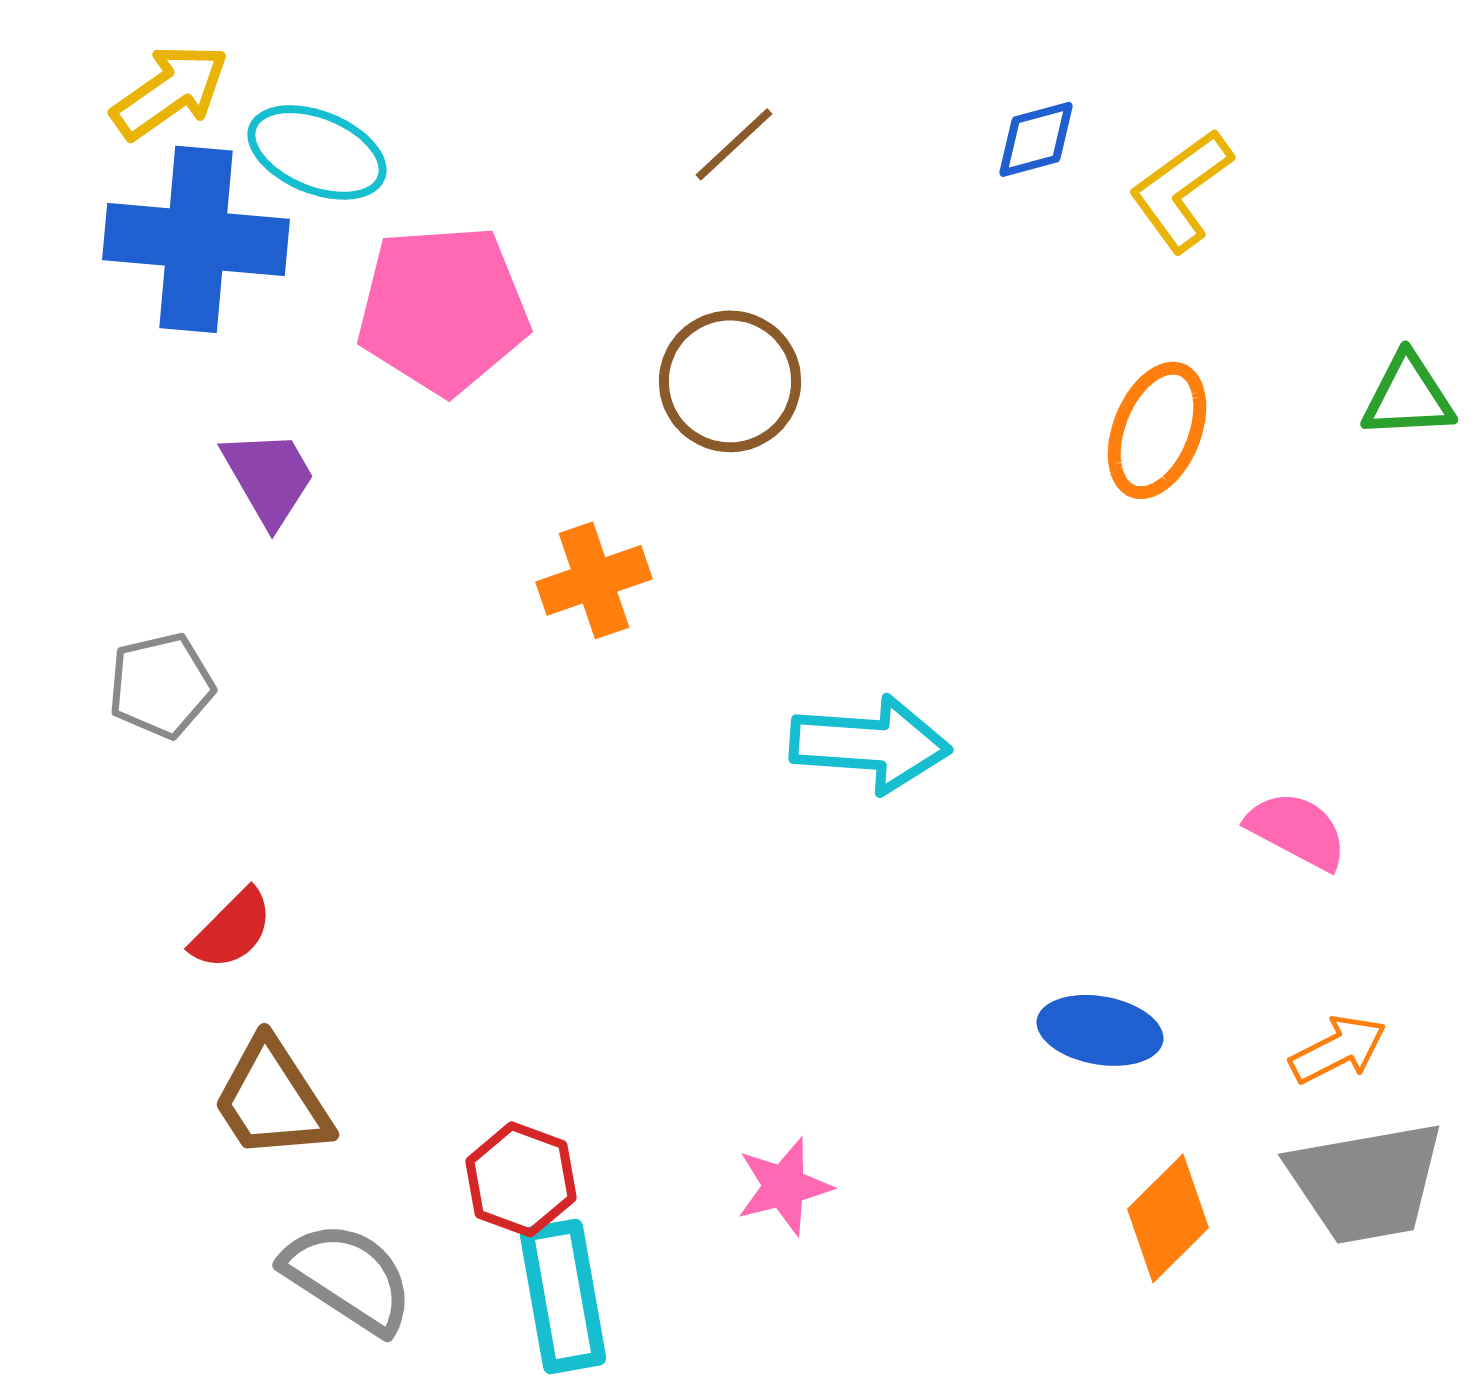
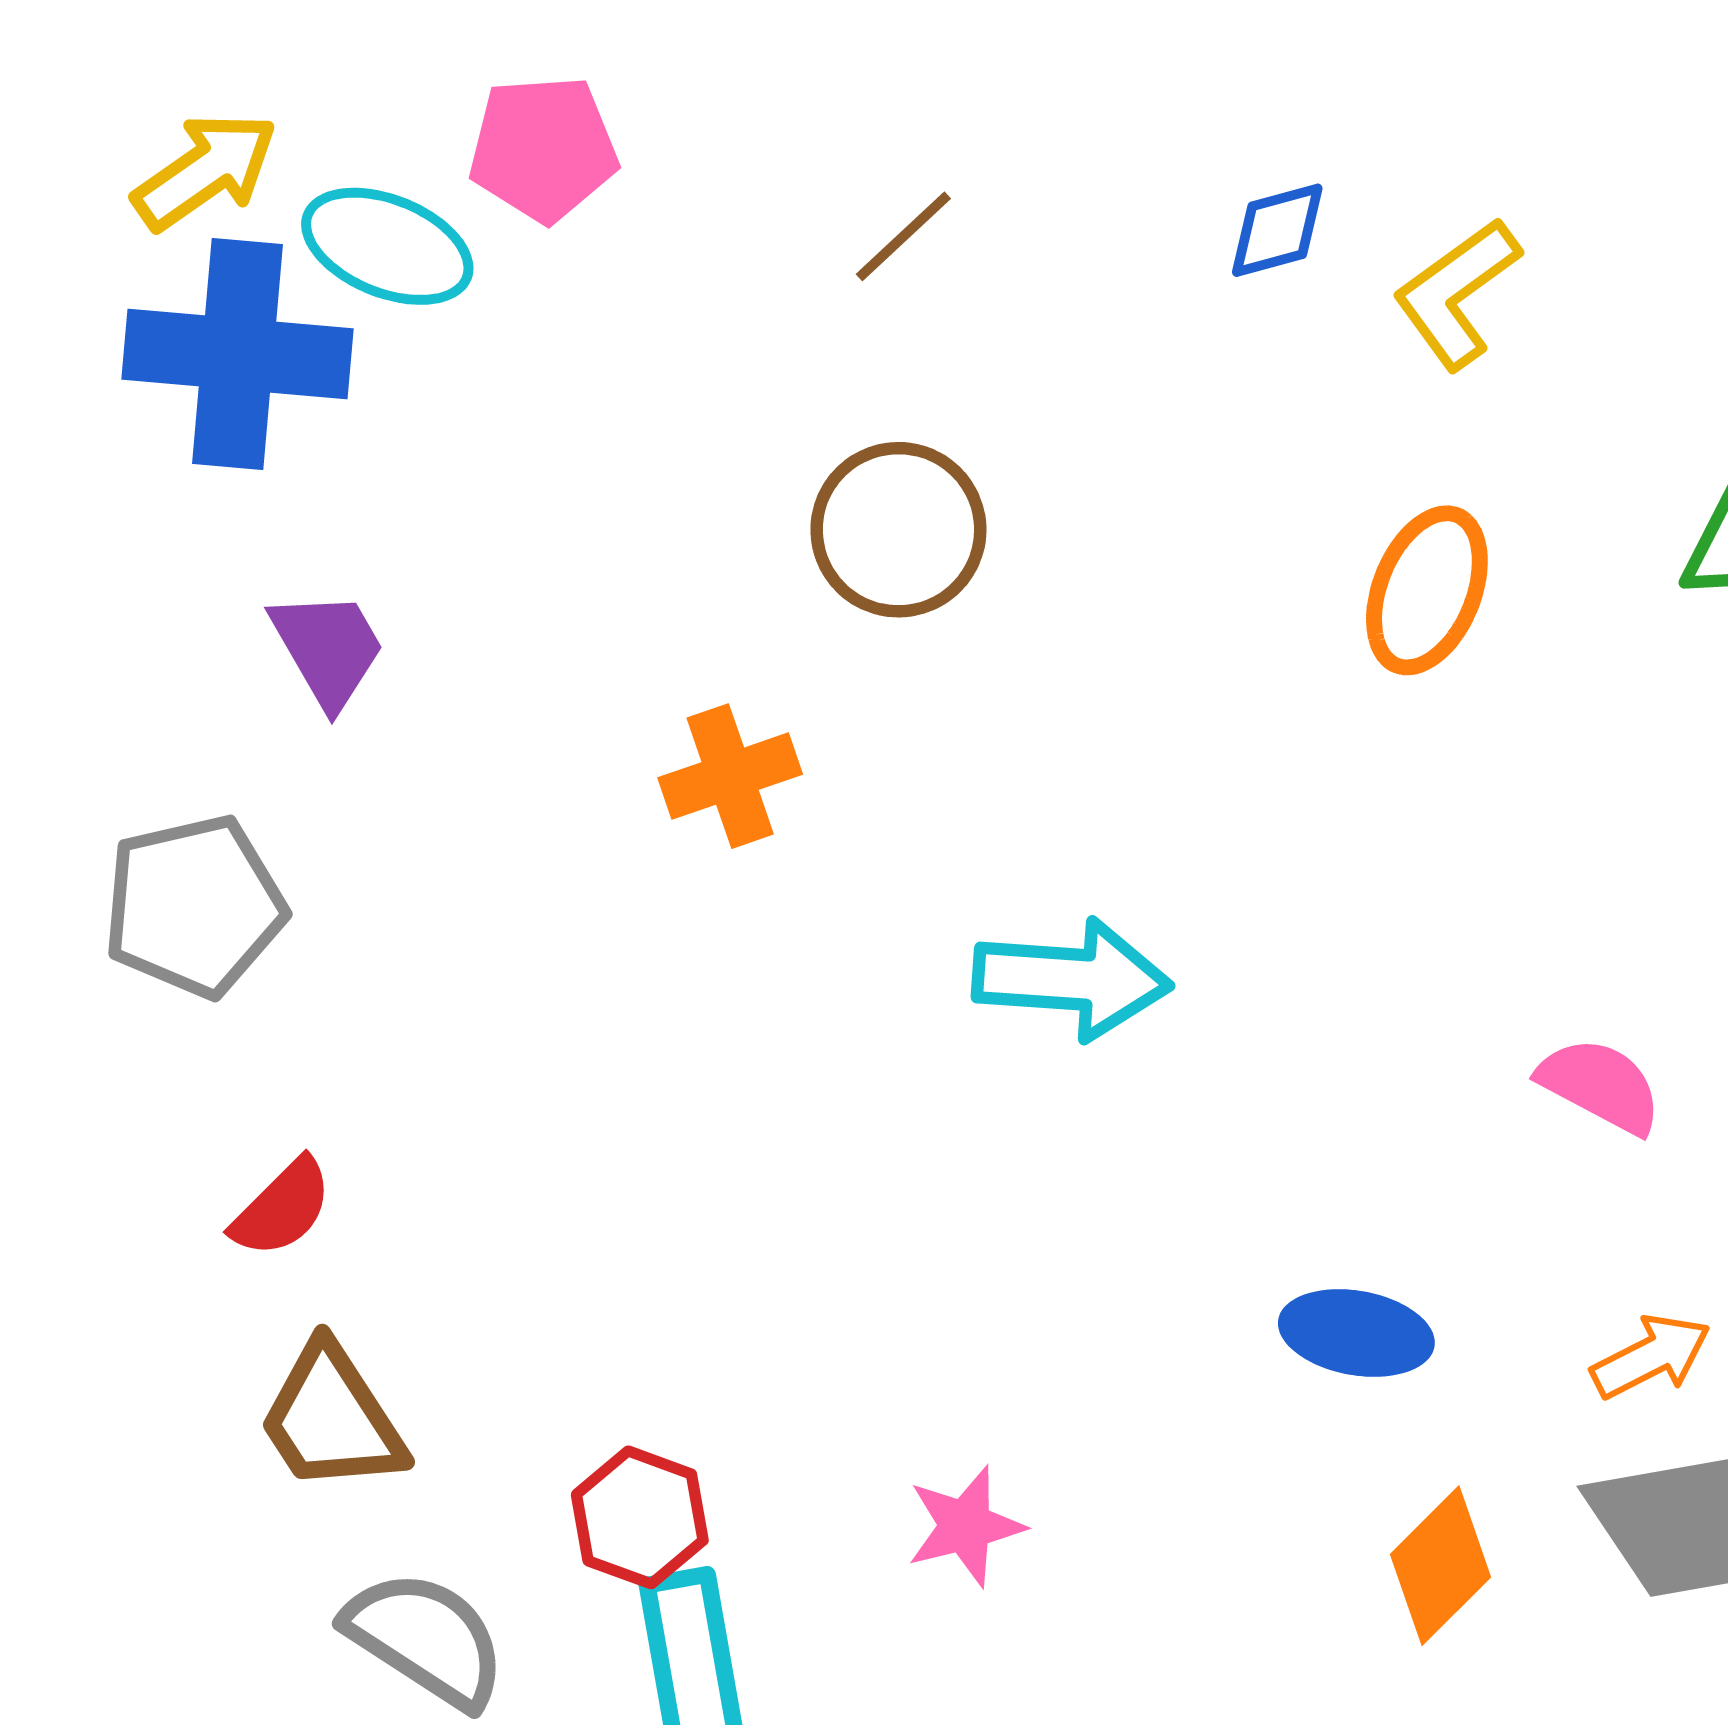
pink pentagon: (443, 309) -> (543, 149), moved, size x0.7
gray pentagon: (161, 685) -> (194, 906), size x1.4

